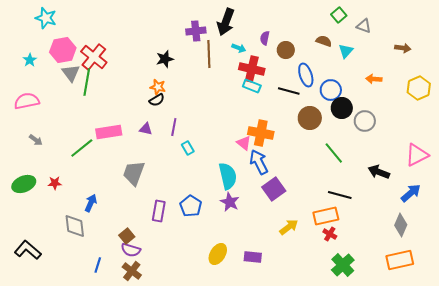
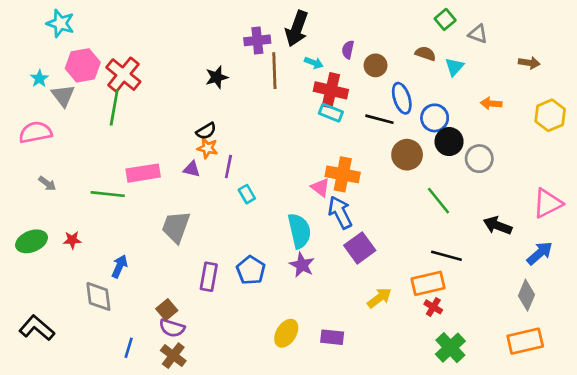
gray triangle: (71, 73) -> (63, 96), moved
orange star: (158, 87) -> (207, 148), moved
green line: (82, 148) -> (108, 194), turned 45

